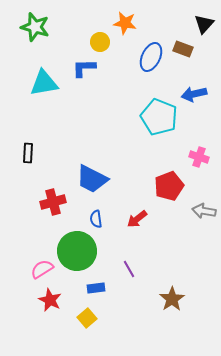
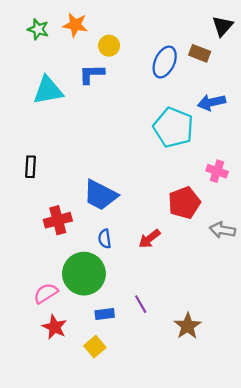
orange star: (125, 23) -> (75, 25), moved
green star: (35, 27) -> (38, 29), size x0.7
purple line: (129, 269) -> (141, 304), moved

